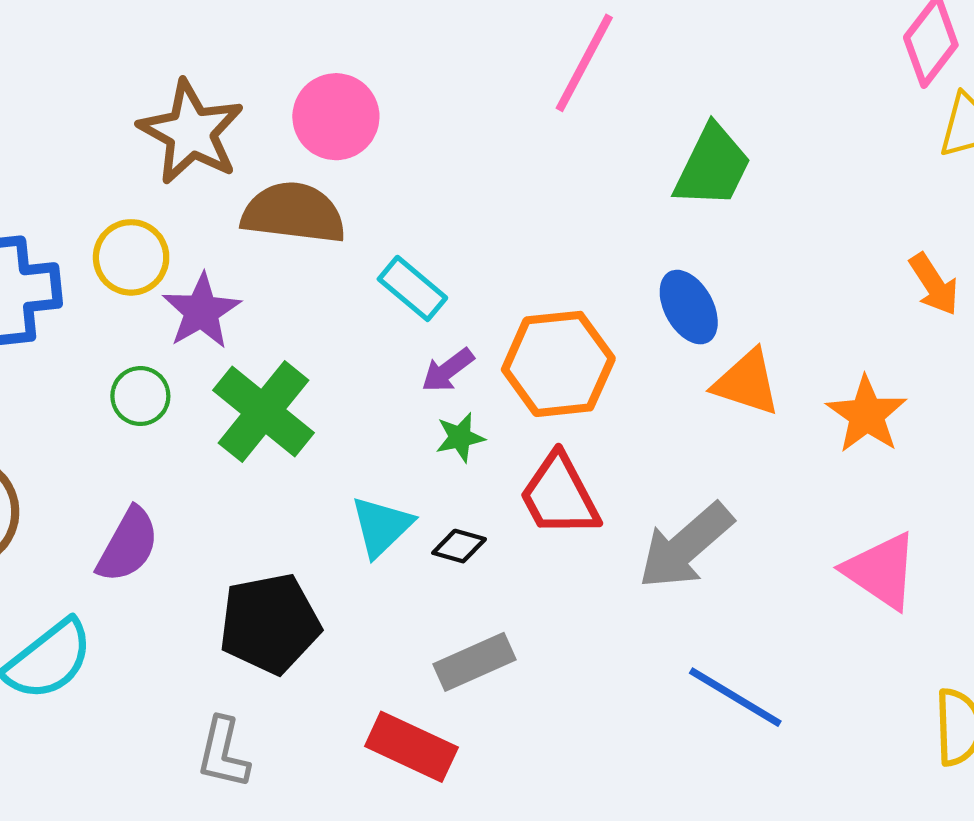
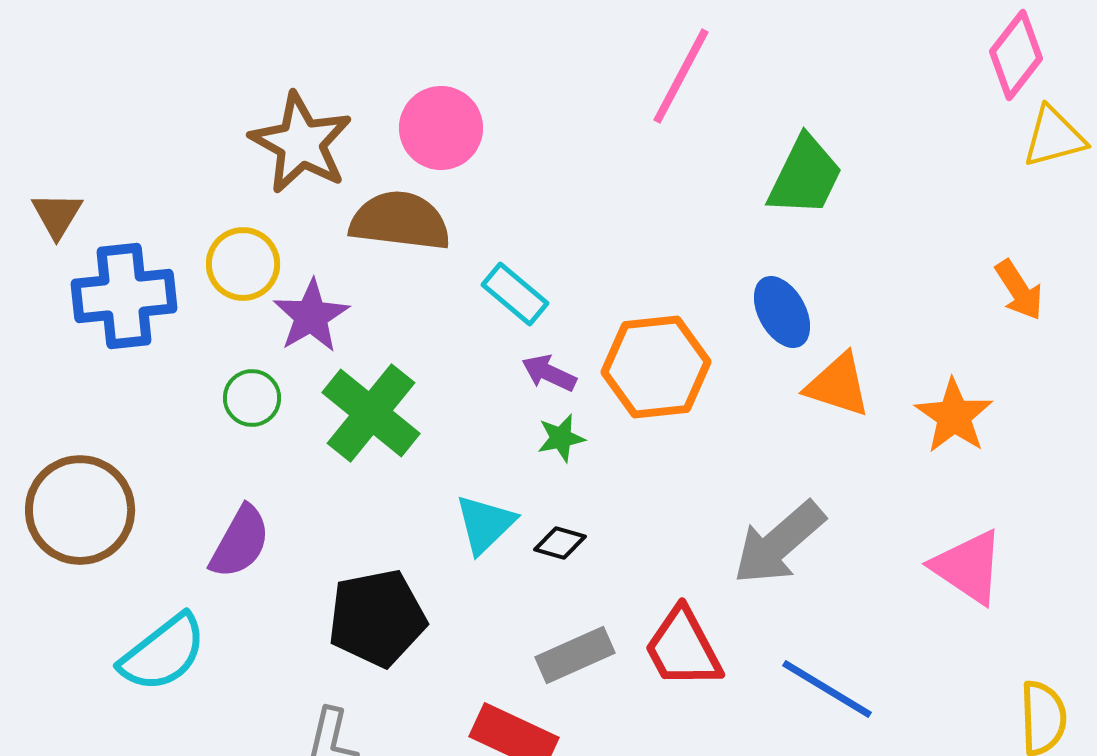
purple arrow: (448, 370) -> (549, 373), turned 62
red trapezoid: (559, 495) -> (683, 648), moved

